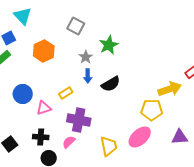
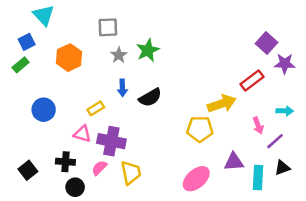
gray square: (76, 26) -> (108, 27), turned -30
gray star: (86, 57) -> (119, 55), moved
pink triangle: (44, 108) -> (82, 134), moved, turned 35
pink ellipse: (140, 137) -> (196, 179), moved
yellow trapezoid: (109, 146) -> (131, 173), moved

